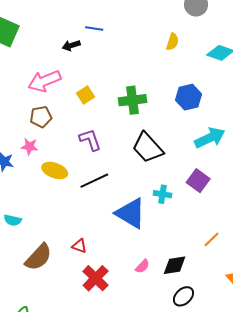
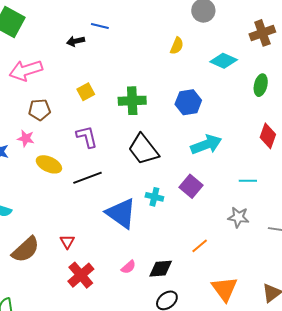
pink arrow: (44, 81) -> (26, 70), moved
red triangle: (79, 246) -> (67, 242), turned 35

